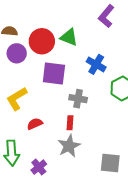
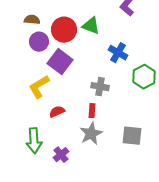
purple square: (54, 73) -> (60, 62), moved, turned 30
gray square: (110, 163) -> (132, 136), moved

